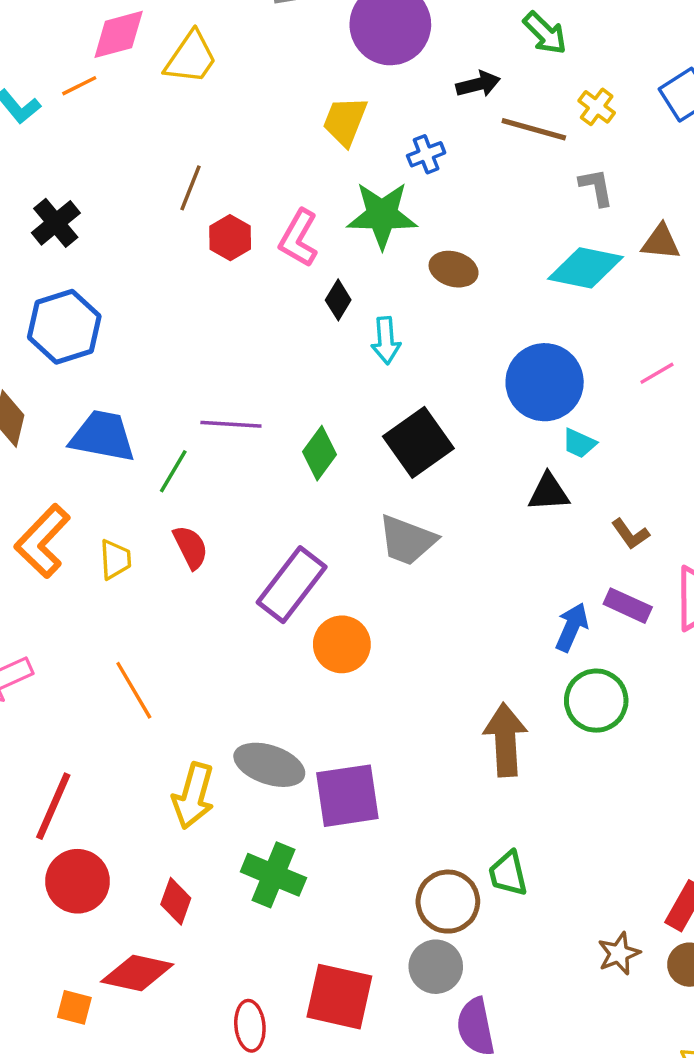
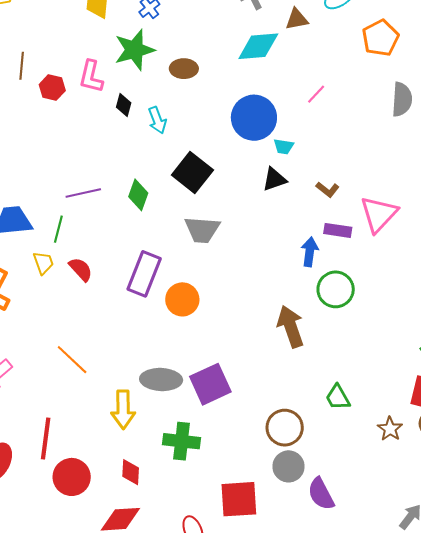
yellow trapezoid: (115, 559) -> (43, 263), moved
green trapezoid: (508, 874) -> (338, 397), moved

